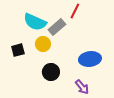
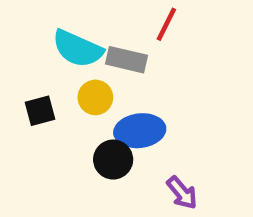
gray rectangle: (57, 27) -> (126, 60), turned 54
blue ellipse: (90, 59) -> (140, 131), moved

